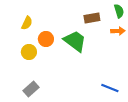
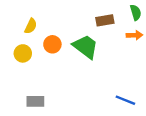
yellow circle: (29, 52) -> (23, 53), moved
gray rectangle: (31, 89) -> (35, 101), turned 42

